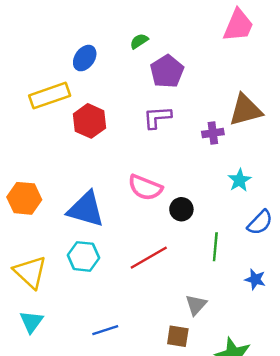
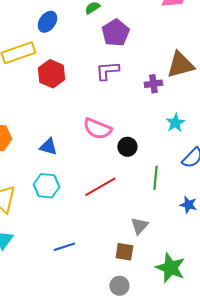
blue triangle: (86, 209) -> (48, 147), size x0.6

